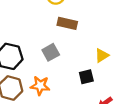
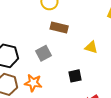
yellow triangle: (102, 55) -> (91, 47), moved, turned 48

